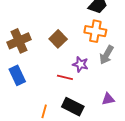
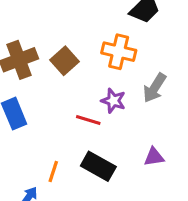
orange cross: (95, 31) -> (119, 52), moved
brown square: (58, 39) -> (65, 61), moved

